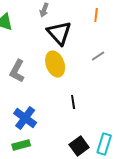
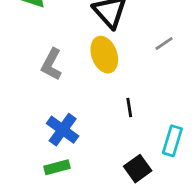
cyan rectangle: (104, 144) -> (172, 141), moved

